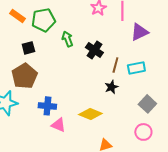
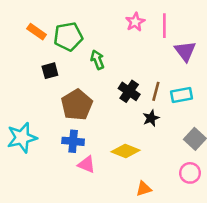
purple triangle: (139, 32) -> (185, 51), turned -42
black cross: (94, 50) -> (129, 91), moved
brown pentagon: (24, 76) -> (77, 105), moved

